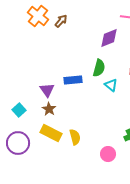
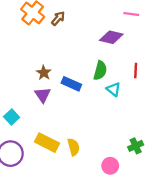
purple diamond: (109, 38) -> (111, 37), turned 35
blue rectangle: (73, 80) -> (71, 84), turned 30
brown star: (49, 109) -> (44, 73), moved

